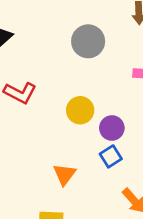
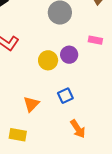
purple circle: (112, 128) -> (69, 55), moved

